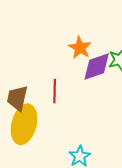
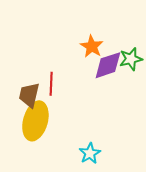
red line: (55, 91) -> (51, 84), moved

